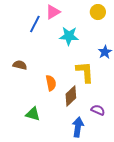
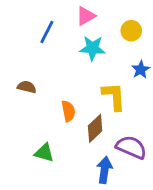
pink triangle: (53, 12) -> (86, 16), moved
yellow circle: (98, 12) -> (131, 31), moved
purple semicircle: (98, 110) -> (131, 147), size x1.6

